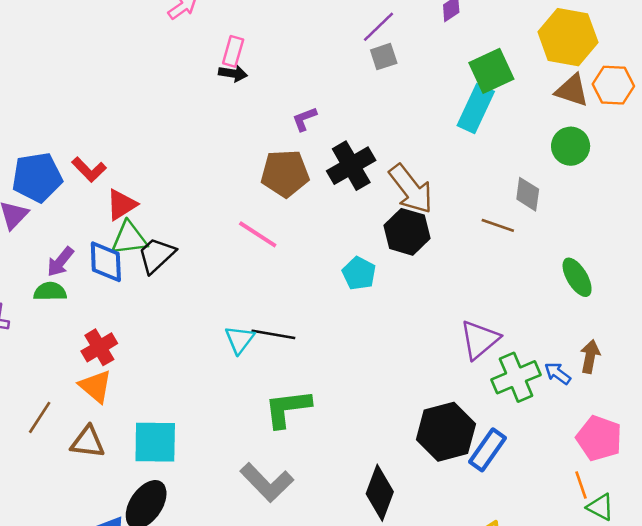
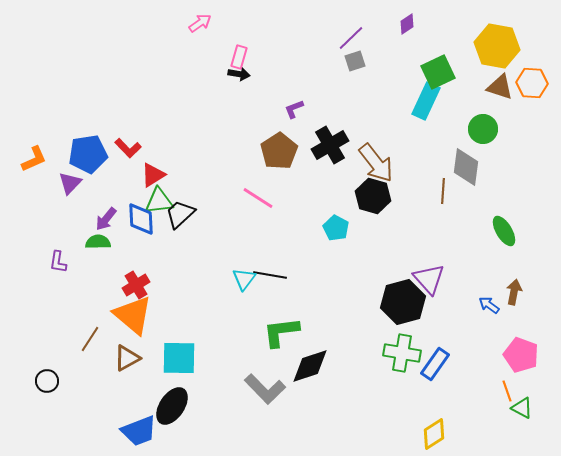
green circle: (571, 146) -> (483, 129), moved
brown pentagon: (285, 173) -> (279, 151), turned -30
gray diamond: (528, 194) -> (466, 167), size x1.4
brown line: (498, 225) -> (443, 191), turned 75
purple triangle: (480, 340) -> (429, 279), turned -32
green cross: (516, 377) -> (402, 353), moved, turned 33
orange triangle: (95, 386) -> (133, 315), size x1.5
black hexagon: (446, 432) -> (403, 302), moved
brown triangle: (88, 442) -> (127, 358), turned -36
black diamond: (380, 493) -> (310, 366), moved, turned 51

